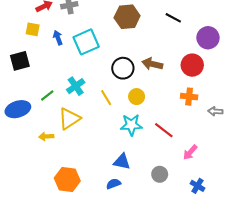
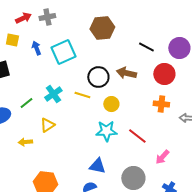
black line: (173, 18) -> (146, 47), moved
yellow line: (106, 98) -> (82, 95), moved, turned -42
yellow triangle: (69, 119) -> (47, 125), size x0.7
gray circle: (160, 174) -> (133, 178), size x1.5

